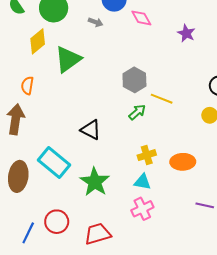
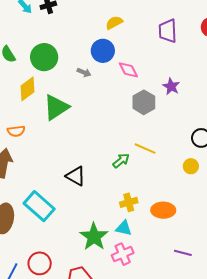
gray hexagon: (134, 80) -> (144, 102), moved
orange semicircle: (27, 86) -> (16, 131), turned -108
green star: (95, 182) -> (94, 237), moved

